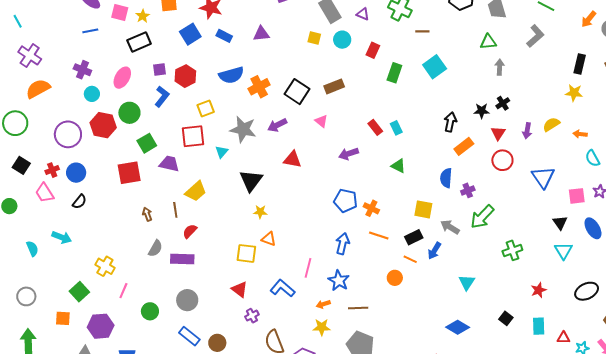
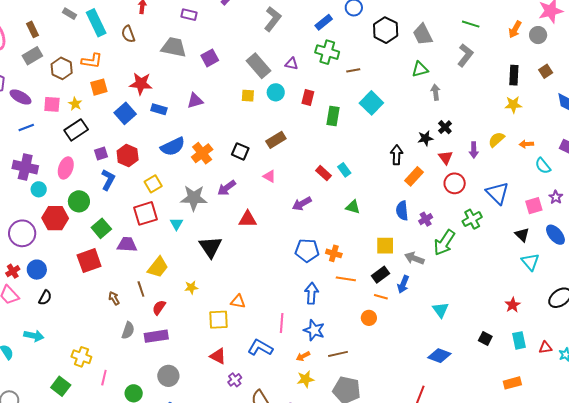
purple cross: (82, 70) -> (25, 167), size x1.4
black square: (297, 92) -> (240, 151), size x0.7
yellow star: (260, 212) -> (191, 287), moved
green cross: (512, 250) -> (472, 219), moved

